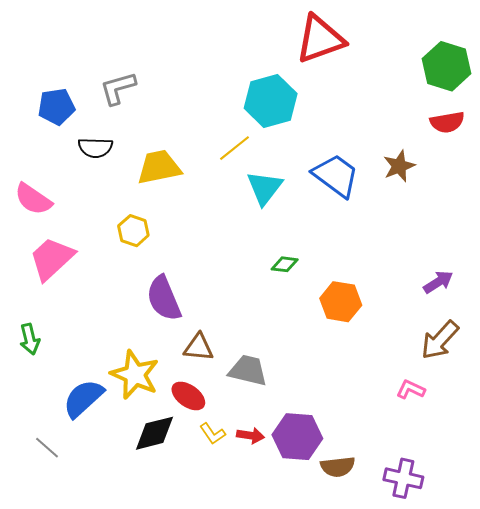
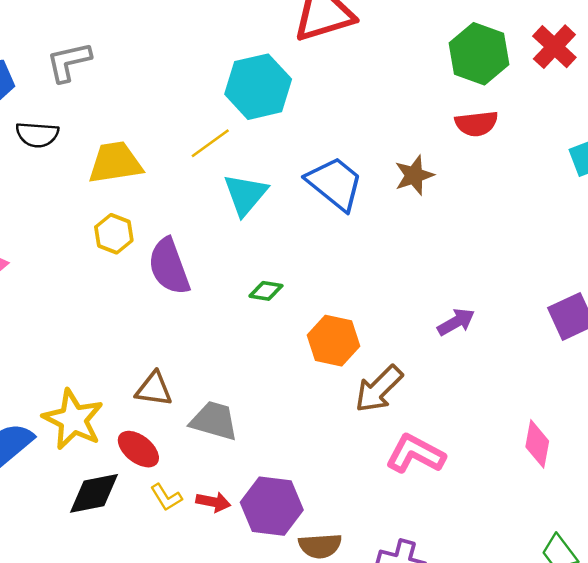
yellow hexagon: (133, 231) -> (114, 234), moved
purple semicircle: (164, 298) -> (169, 266), moved
brown arrow: (440, 340) -> (379, 389), moved
pink L-shape: (411, 389) -> (415, 454), size x1.6

